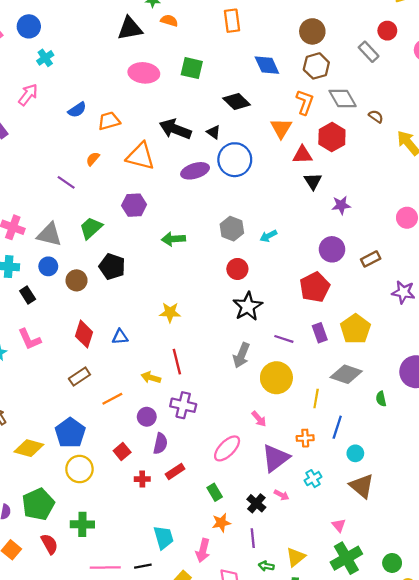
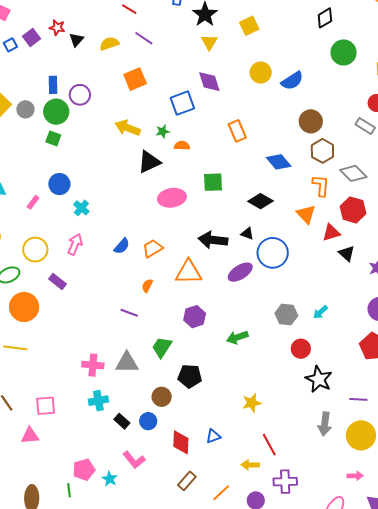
blue circle: (48, 266) -> (148, 421), moved
pink arrow: (259, 419) -> (355, 476), turned -35

